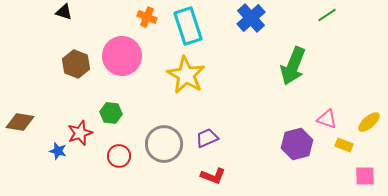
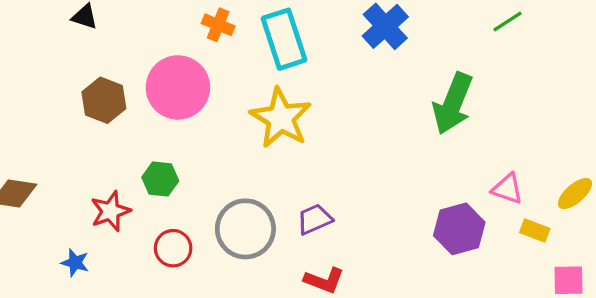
blue star: (58, 151) -> (75, 263), moved

